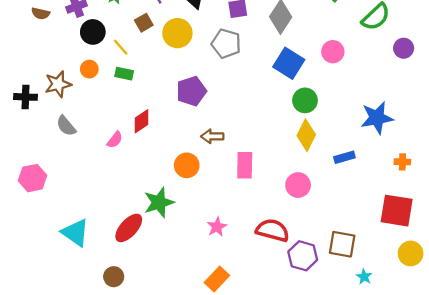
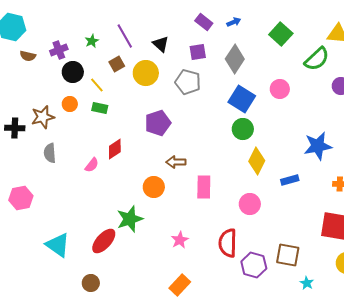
green circle: (305, 100) -> (243, 129), moved
gray semicircle: (66, 126) -> (50, 153), turned 36
red semicircle: (273, 230) -> (228, 243), turned -104

